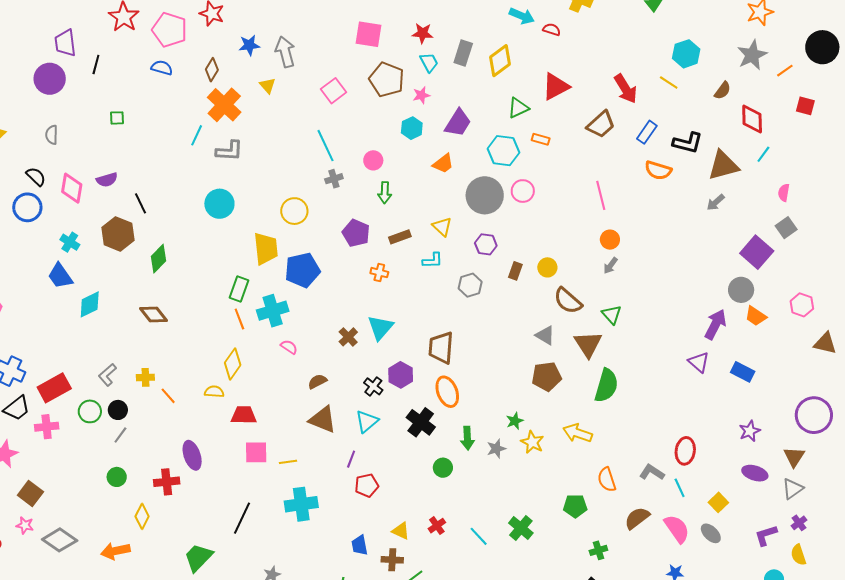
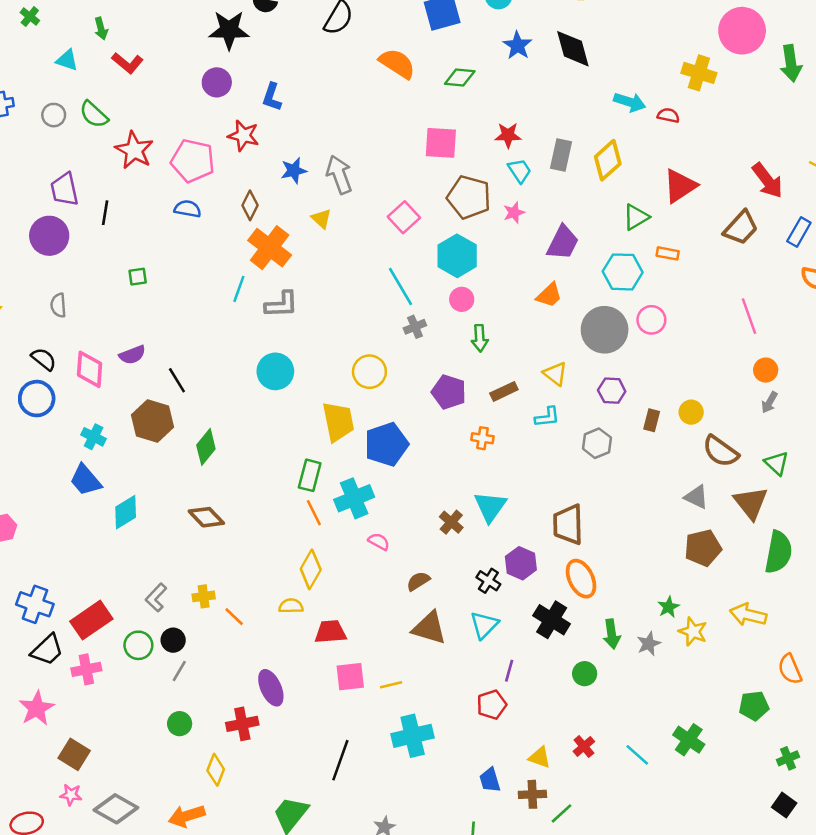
cyan hexagon: (412, 128) -> (457, 256), moved, size x1.5
purple line: (351, 459) -> (509, 671), moved

